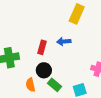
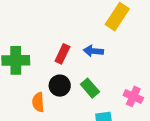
green rectangle: (54, 85) -> (90, 88), moved

